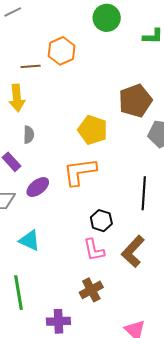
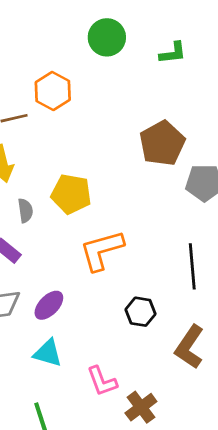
yellow pentagon: (93, 130) -> (71, 194), moved
purple ellipse: (38, 187) -> (49, 305), moved
pink L-shape: (94, 250) -> (102, 381), moved

